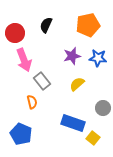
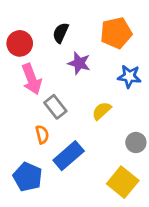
purple star: (72, 56) -> (79, 63), moved, turned 30
blue rectangle: (73, 123) -> (69, 156), moved, turned -60
yellow square: (93, 138) -> (123, 182), size x1.6

